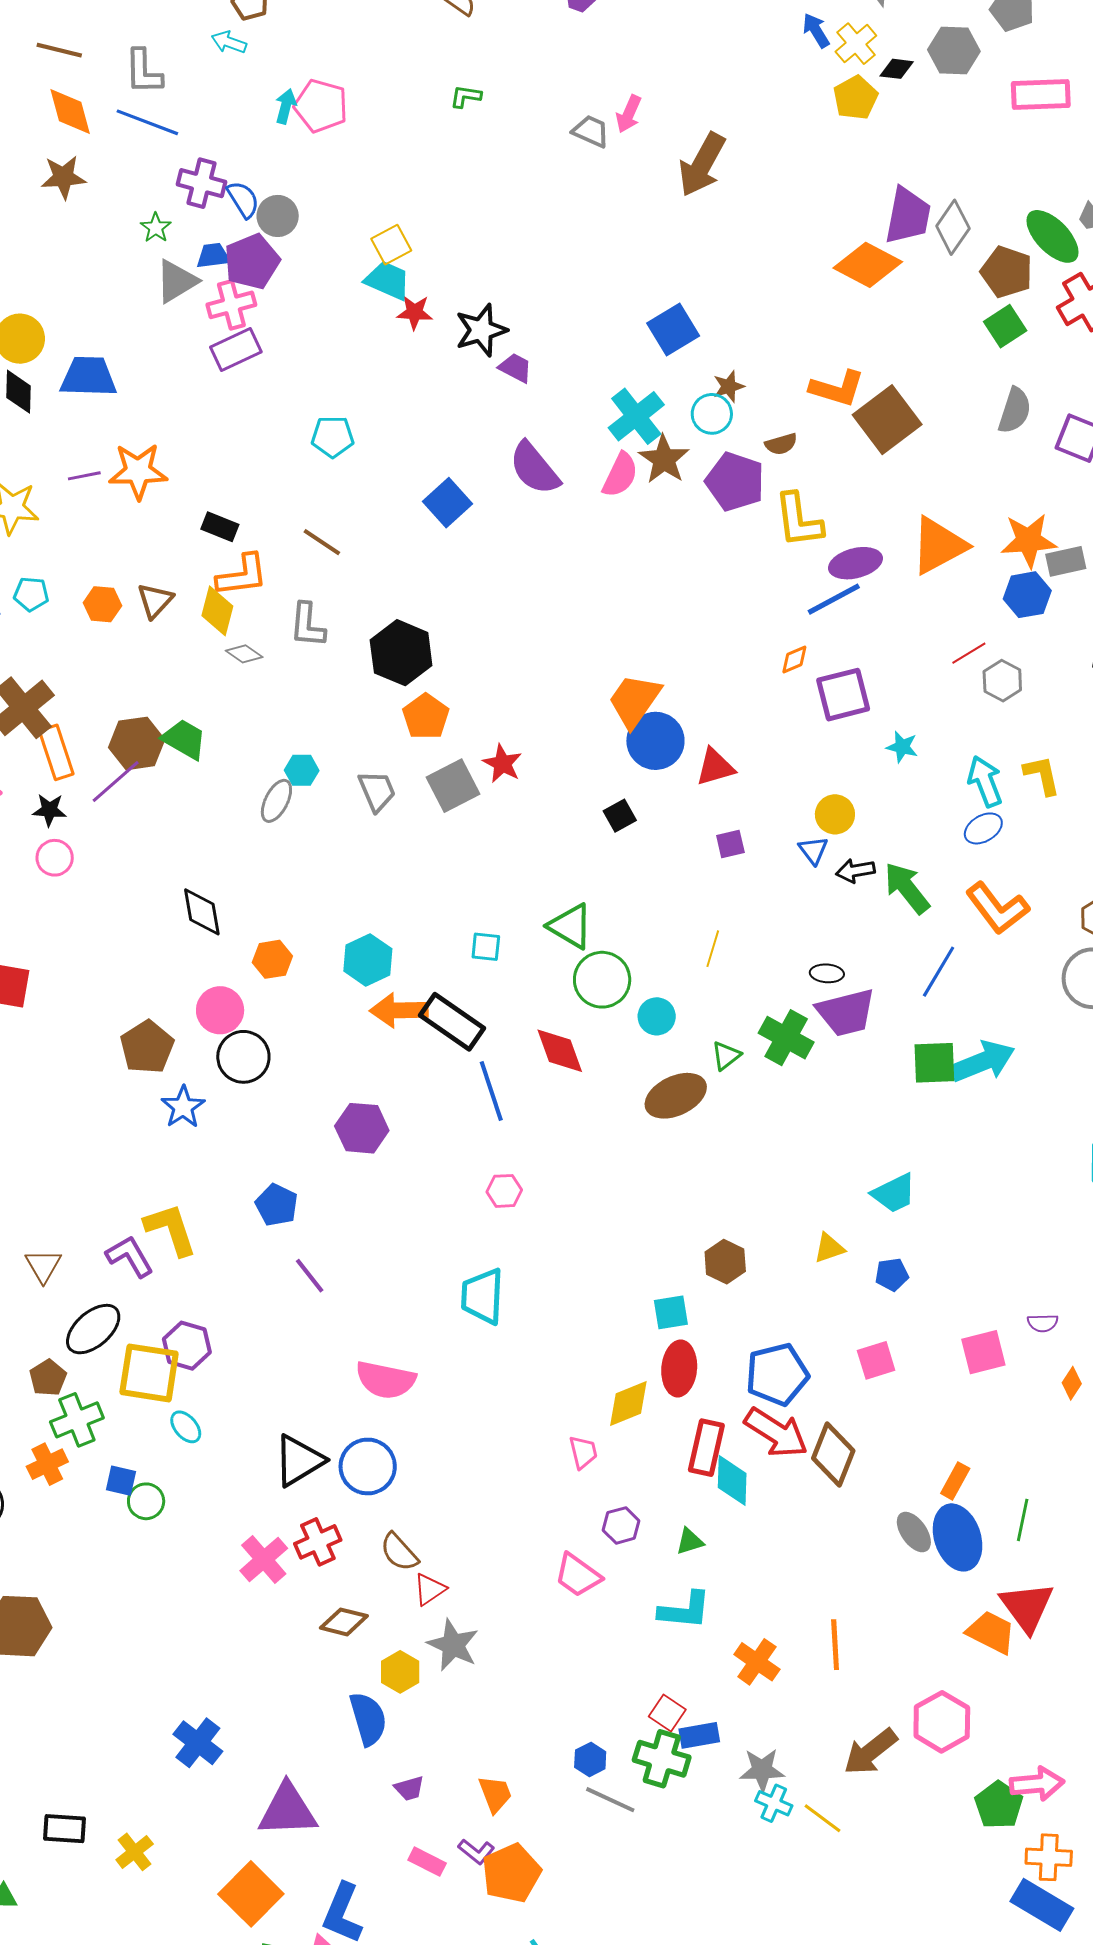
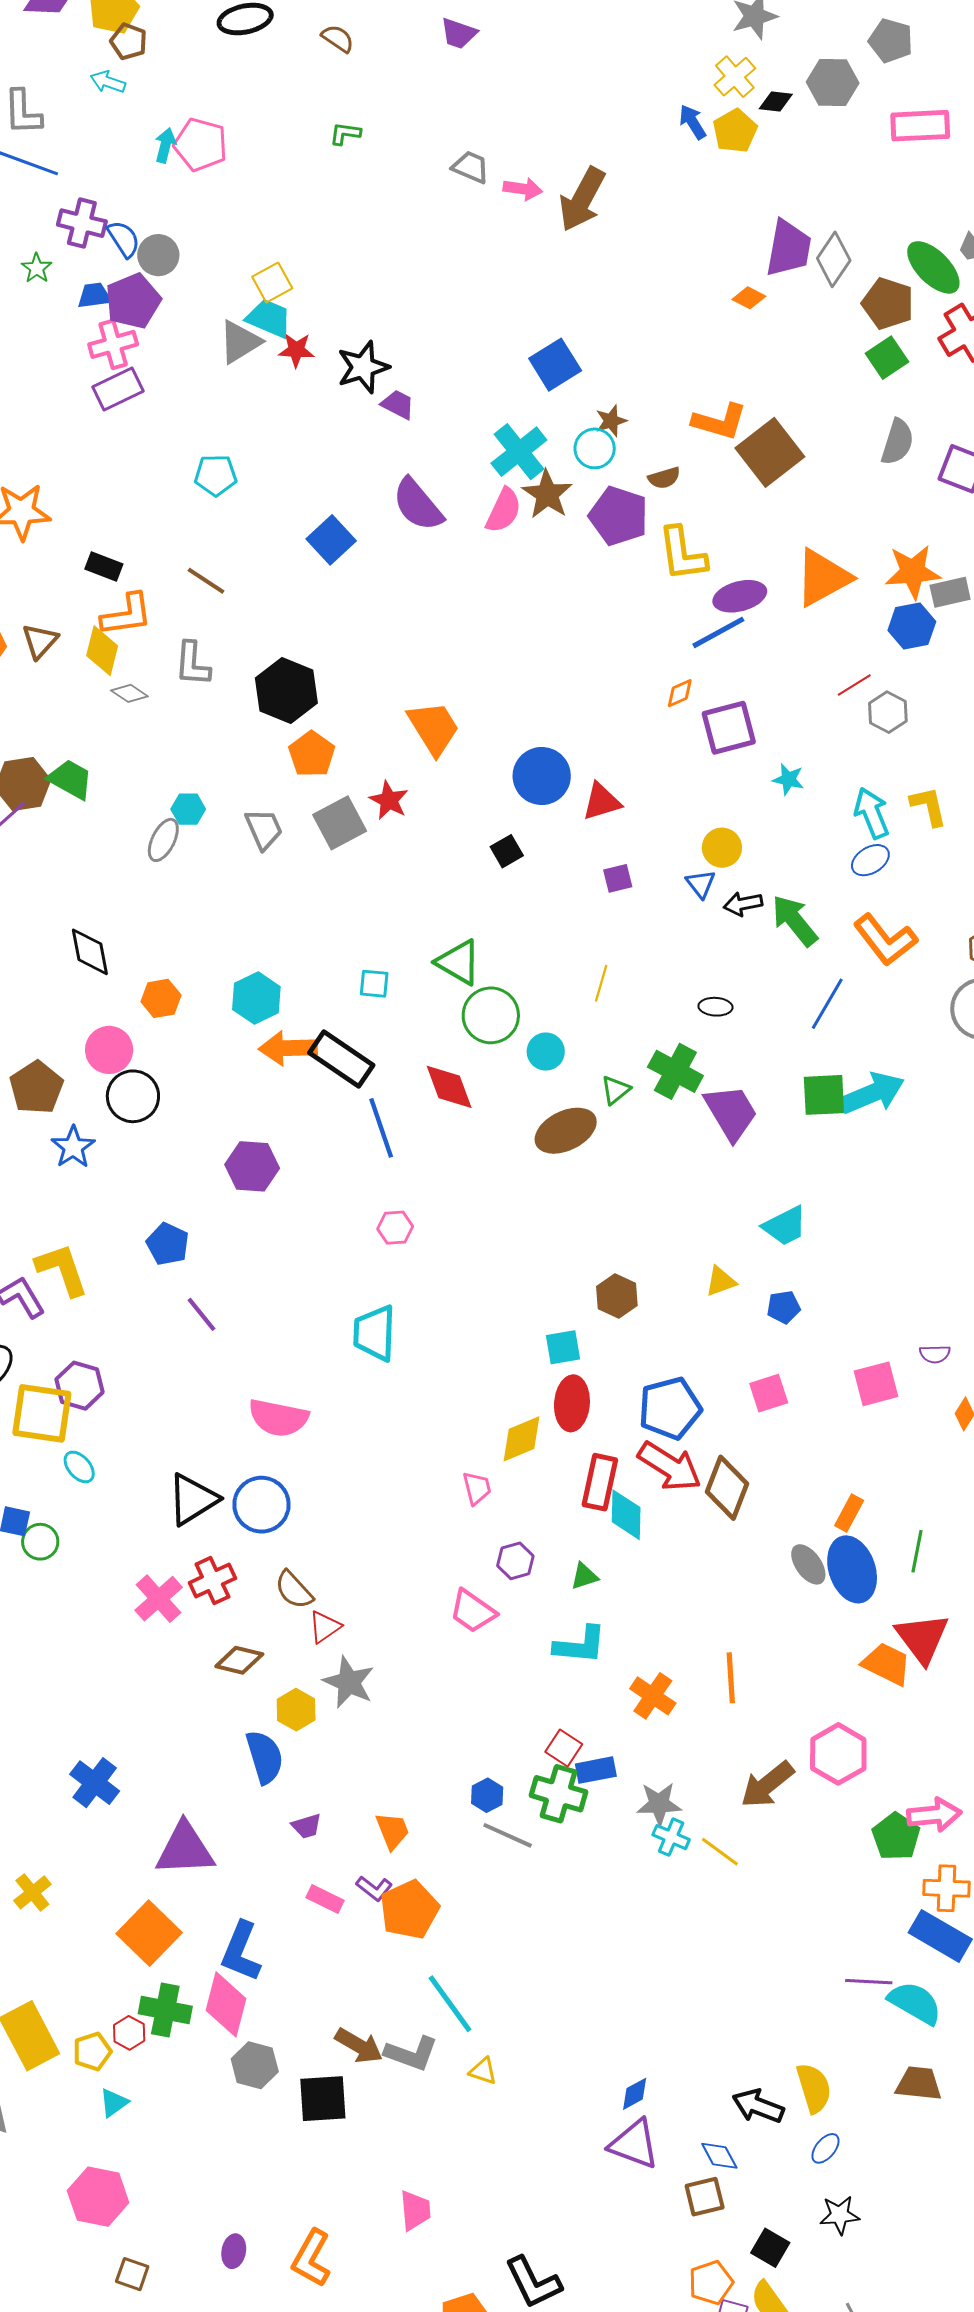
blue arrow: (816, 30) -> (693, 122), moved
pink arrow: (629, 114) -> (523, 189), moved, turned -105
orange diamond: (868, 265) -> (749, 298), size x0.5
gray triangle: (176, 281) -> (240, 342), moved
orange trapezoid: (634, 701) -> (434, 728), moved, turned 114
purple trapezoid: (846, 1013) -> (731, 1113), moved, turned -106

